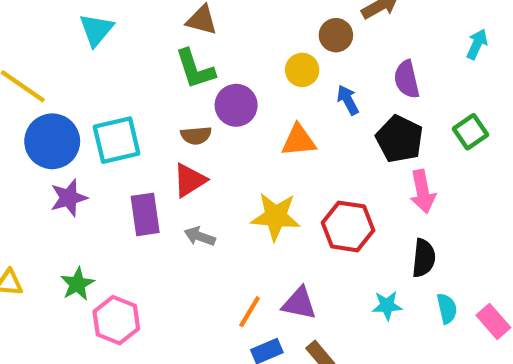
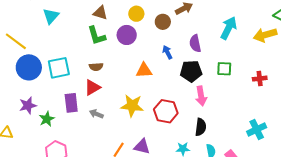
cyan arrow: (477, 44) -> (229, 28), size x1.6
yellow circle: (302, 70) -> (136, 14), moved
purple circle: (236, 105) -> (127, 35), moved
green square: (471, 132) -> (224, 69), turned 35
black pentagon: (399, 139) -> (191, 71), turned -30
purple star: (69, 198) -> (28, 105), moved
green star: (77, 284) -> (47, 119), moved

